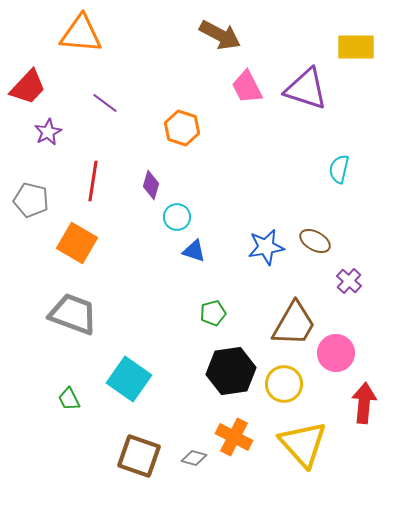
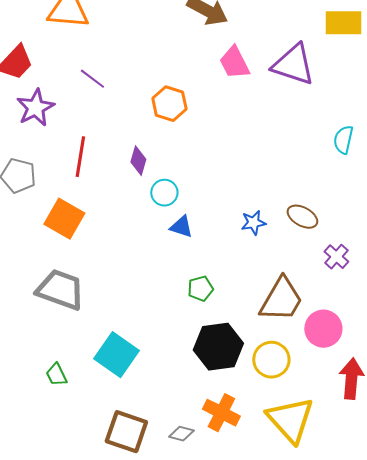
purple star: (48, 132) -> (35, 108), size x1.4
cyan semicircle: (339, 169) -> (343, 140), moved
blue star: (266, 247) -> (253, 223), size x0.7

